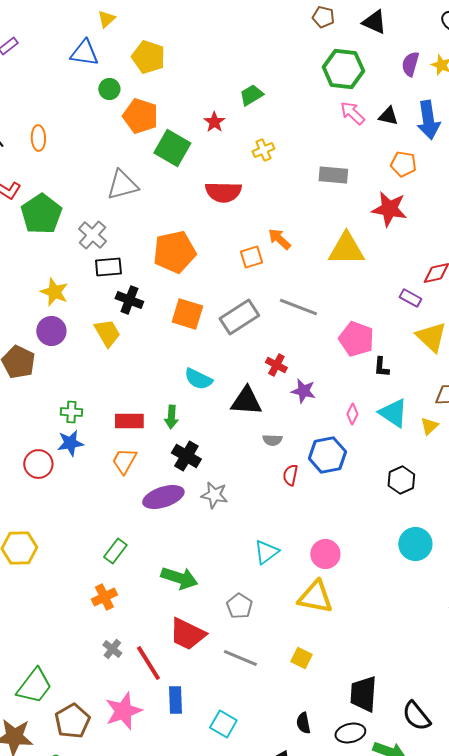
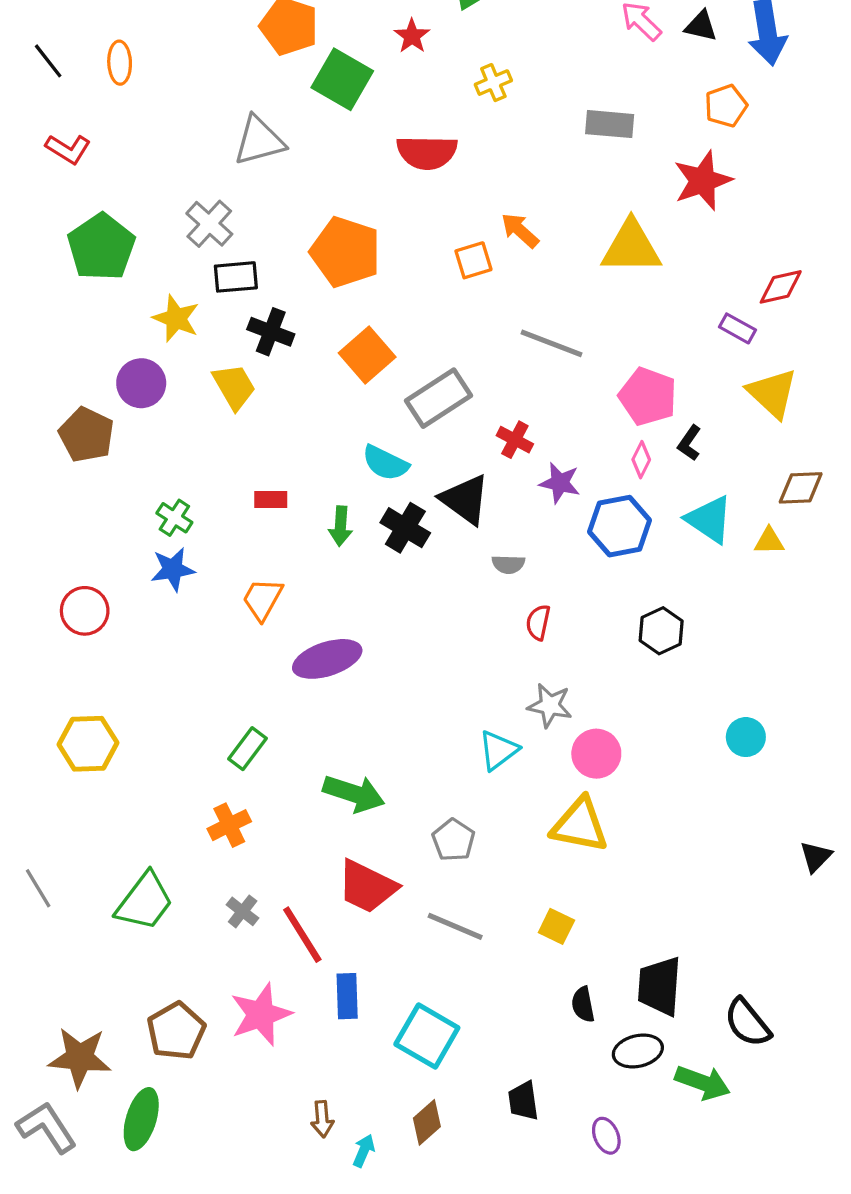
orange pentagon: (403, 164) -> (726, 106), turned -30
red star: (389, 209) -> (703, 181), turned -30
green pentagon: (41, 214) -> (101, 247), moved
orange pentagon: (174, 252) -> (346, 252), turned 30
yellow star: (54, 292) -> (176, 318), moved
orange square: (187, 314) -> (367, 355), turned 32
gray rectangle: (239, 317) -> (439, 398), moved
black L-shape: (381, 367) -> (689, 443), turned 30
black triangle: (246, 401) -> (465, 499), turned 32
green cross: (71, 412) -> (174, 518), turned 30
pink diamond: (352, 414) -> (641, 460), moved
red rectangle: (129, 421) -> (271, 499), moved, size x0.7
yellow triangle: (429, 426) -> (769, 541), turned 42
blue hexagon: (327, 455) -> (620, 526), moved
black cross: (186, 456) -> (405, 528), moved
red circle: (38, 464) -> (85, 611), moved
black hexagon: (401, 480) -> (661, 631), moved
gray star: (214, 495) -> (550, 705), moved
cyan circle: (415, 544) -> (746, 737), size x0.7
green trapezoid: (34, 686) -> (145, 901), moved
black semicircle: (303, 723) -> (583, 1004), moved
cyan square: (223, 724) -> (427, 1036), size x1.4

